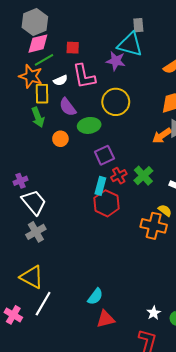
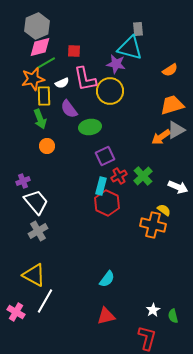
orange star: (31, 76) -> (33, 79), turned -30
yellow circle: (116, 102) -> (110, 91), moved
orange circle: (60, 139) -> (47, 146), moved
cyan semicircle: (95, 296) -> (107, 279), moved

